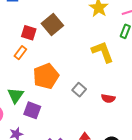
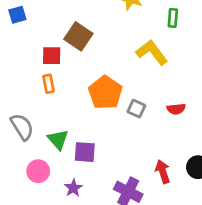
orange rectangle: (20, 53) -> (48, 84), turned -32
orange pentagon: (46, 76) -> (105, 93), moved

